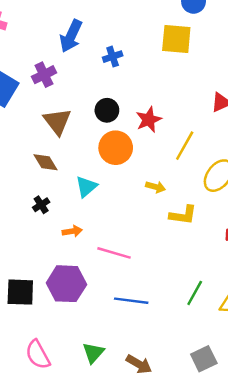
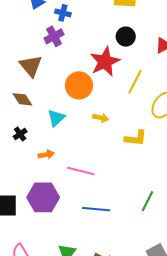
blue cross: (113, 57) -> (63, 13), moved, turned 35
purple cross: (44, 75) -> (54, 36), moved
black circle: (107, 110) -> (126, 37), moved
red star: (149, 120) -> (105, 62), size x1.4
yellow arrow: (155, 187) -> (101, 118), moved

